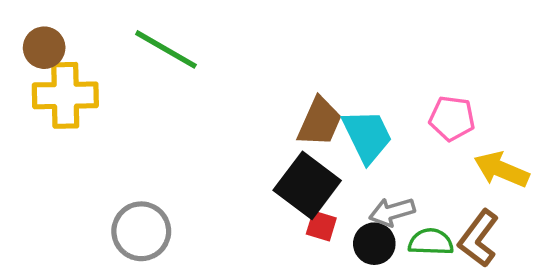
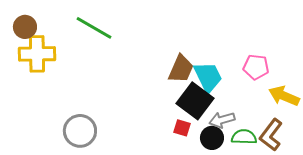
black square: (307, 185) -> (195, 101), moved

